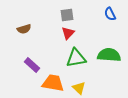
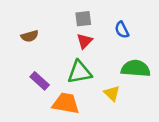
blue semicircle: (110, 14) -> (122, 30), moved
green triangle: (76, 58) -> (80, 72), moved
yellow triangle: (79, 88) -> (112, 93), moved

